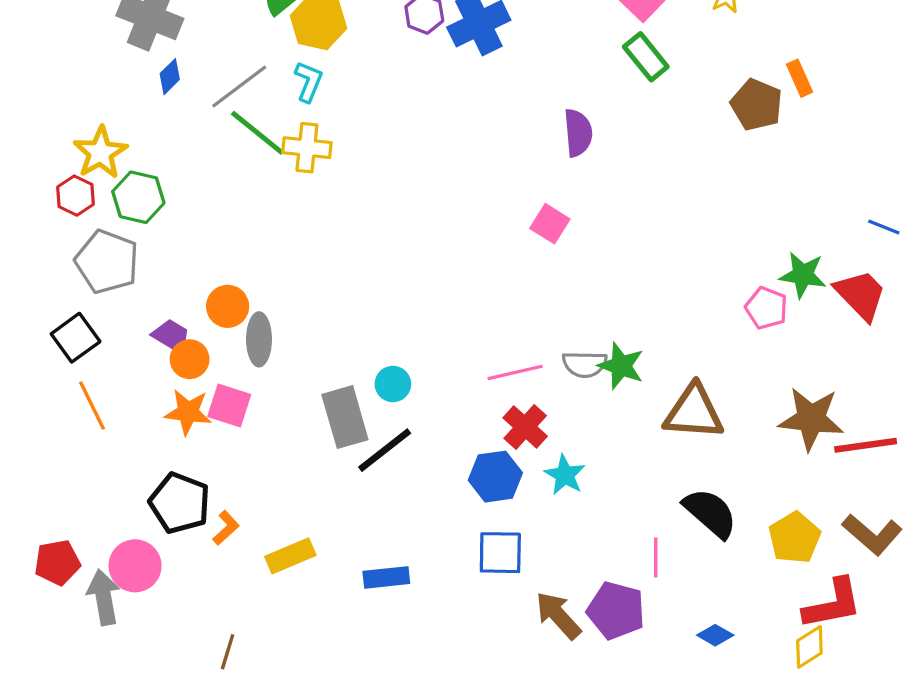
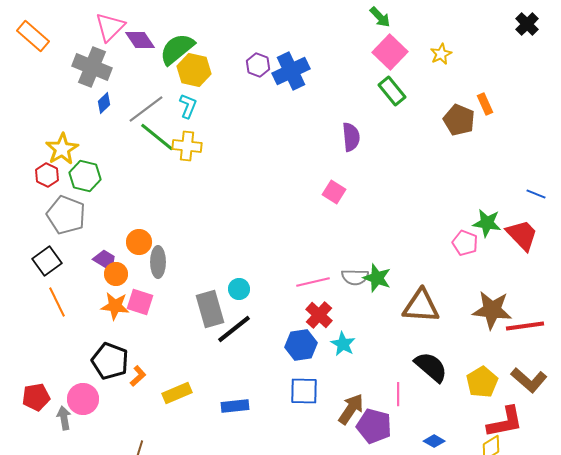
gray arrow: (104, 597) -> (64, 418), size x0.7
brown arrow: (558, 615) -> (351, 409), moved, turned 76

